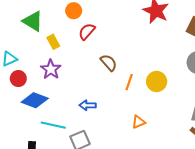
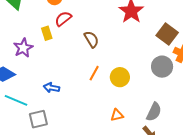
yellow rectangle: (53, 42) -> (47, 33), moved
brown semicircle: (109, 63) -> (91, 39), moved
orange triangle: (139, 122) -> (117, 115), moved

